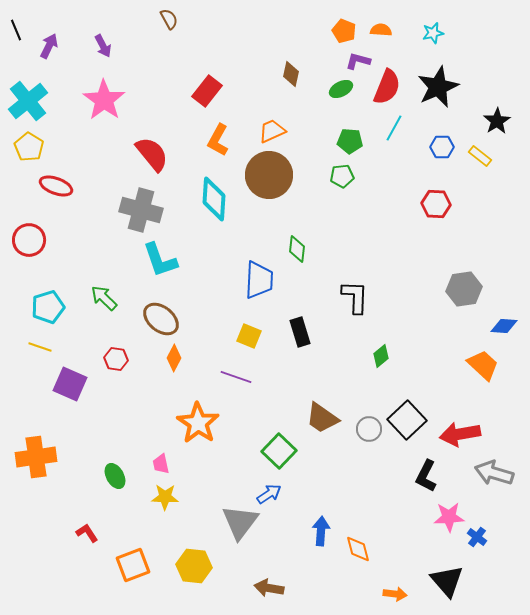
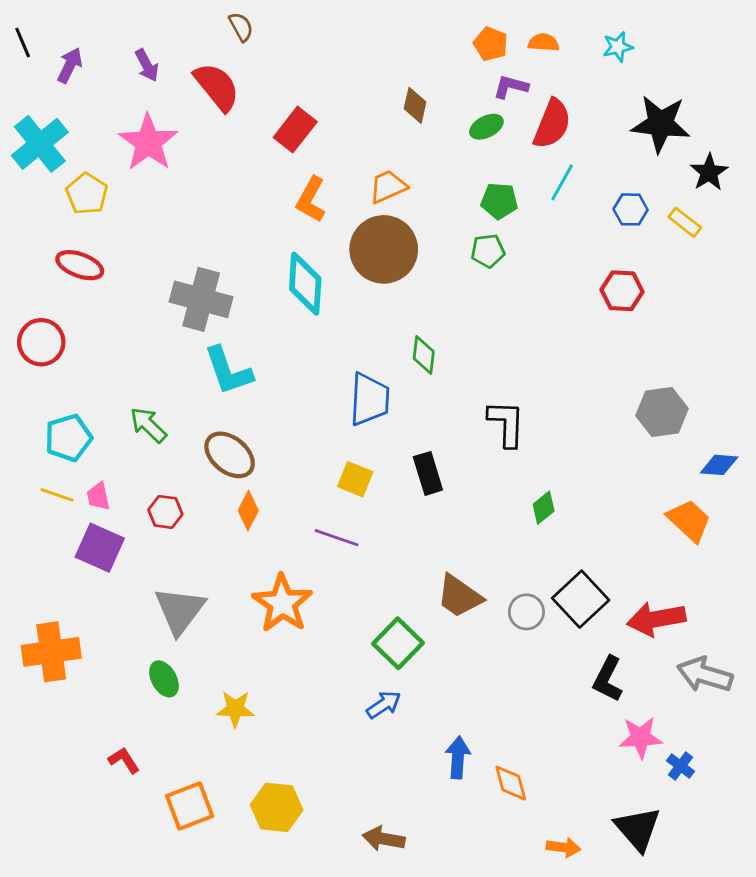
black star: (438, 87) -> (661, 124), moved, turned 30
yellow pentagon: (29, 147) -> (87, 194), moved
red semicircle: (152, 154) -> (217, 87), moved
pink trapezoid: (161, 464) -> (98, 496), moved
gray triangle: (240, 522) -> (180, 610), moved

